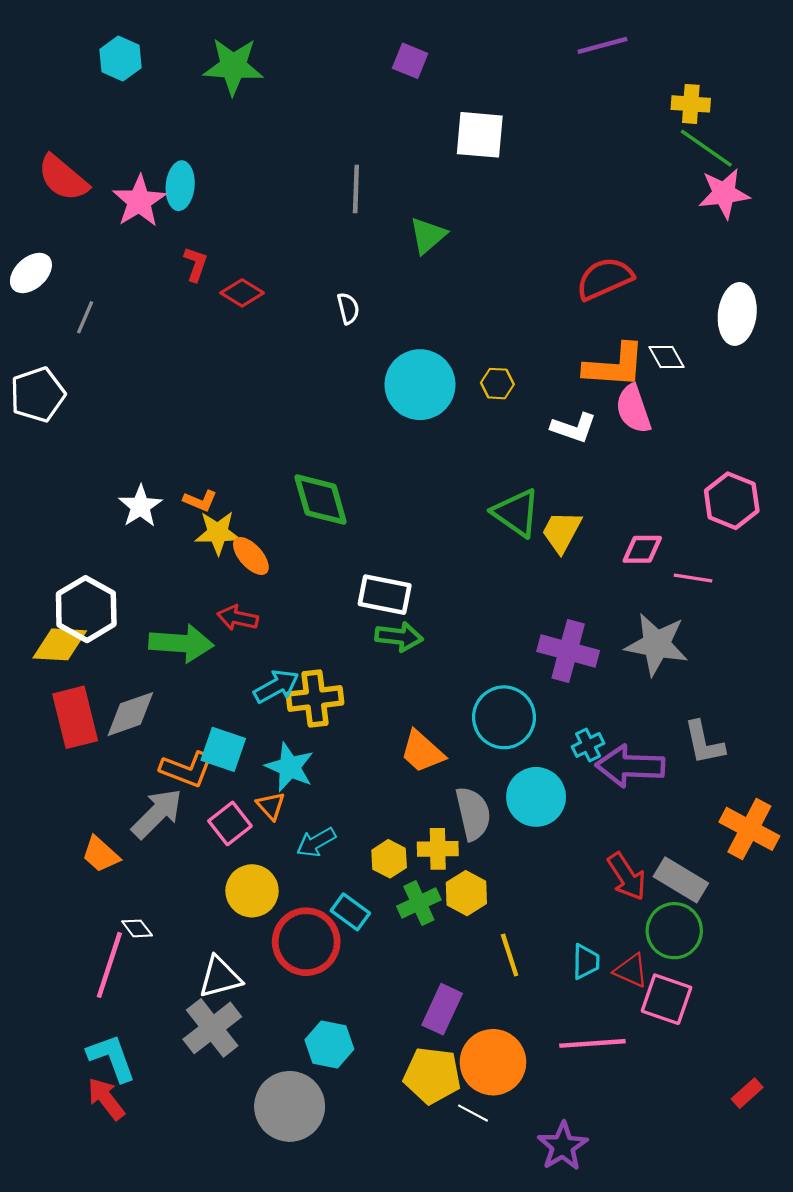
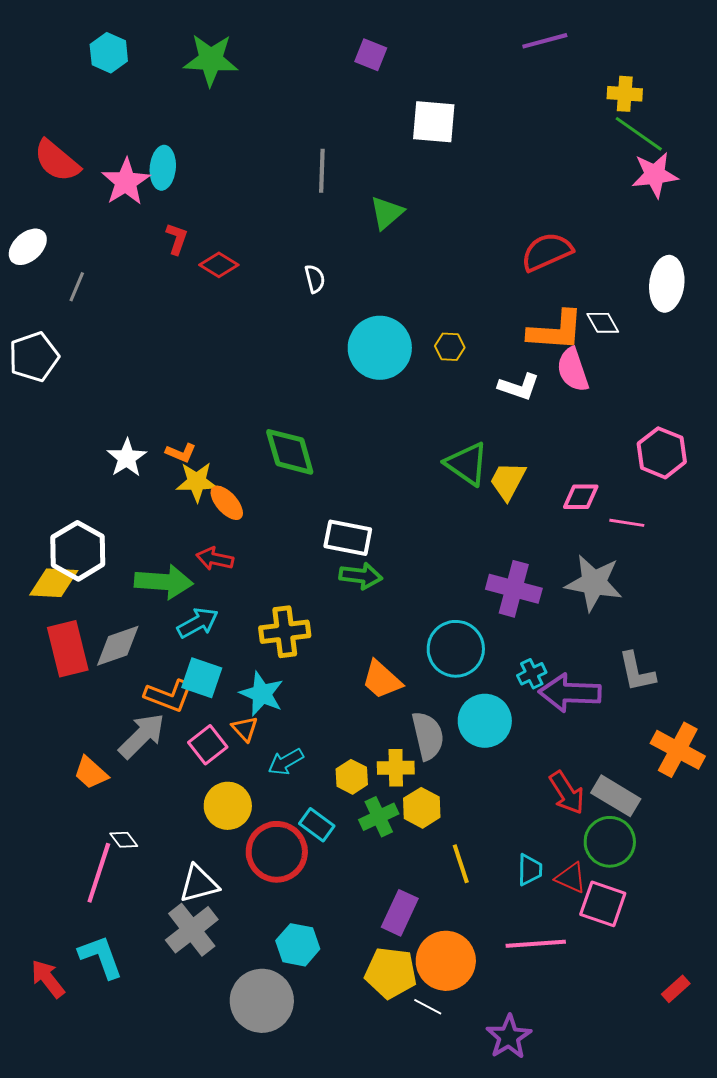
cyan arrow: (276, 686) -> (198, 623), moved
red arrow: (106, 1099) -> (48, 979), moved

